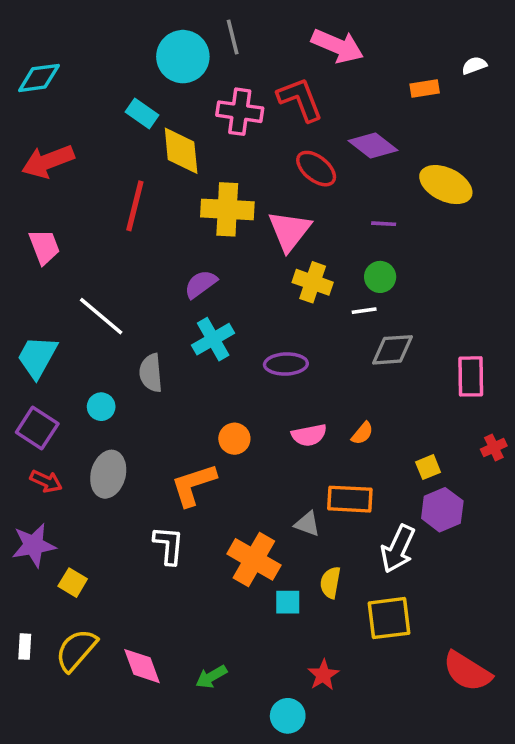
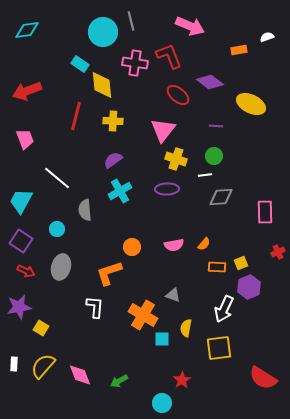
cyan diamond: (39, 78) -> (27, 30), moved
yellow cross: (227, 209) -> (113, 121), moved, size x0.7
purple ellipse: (286, 364) -> (167, 189), moved
orange rectangle: (350, 499) -> (217, 267), moved, size x0.7

